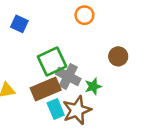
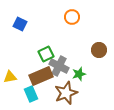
green square: (52, 61) -> (46, 54), size x0.7
cyan rectangle: (56, 109) -> (31, 94), moved

